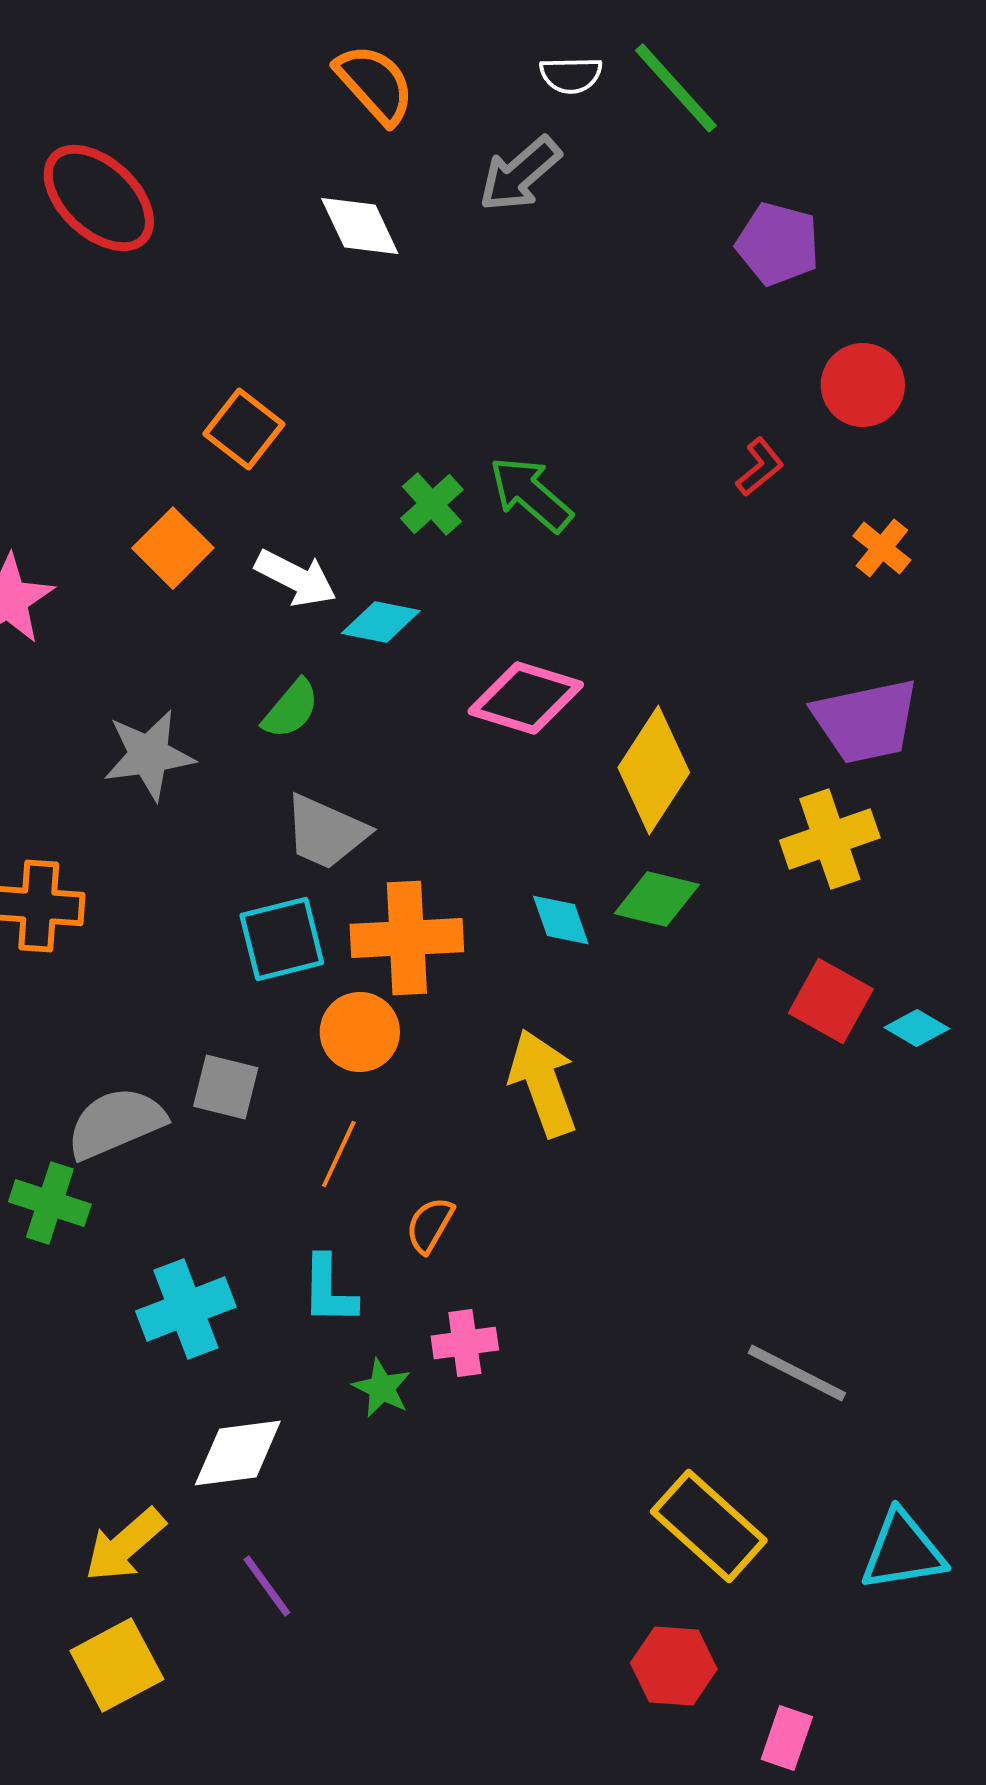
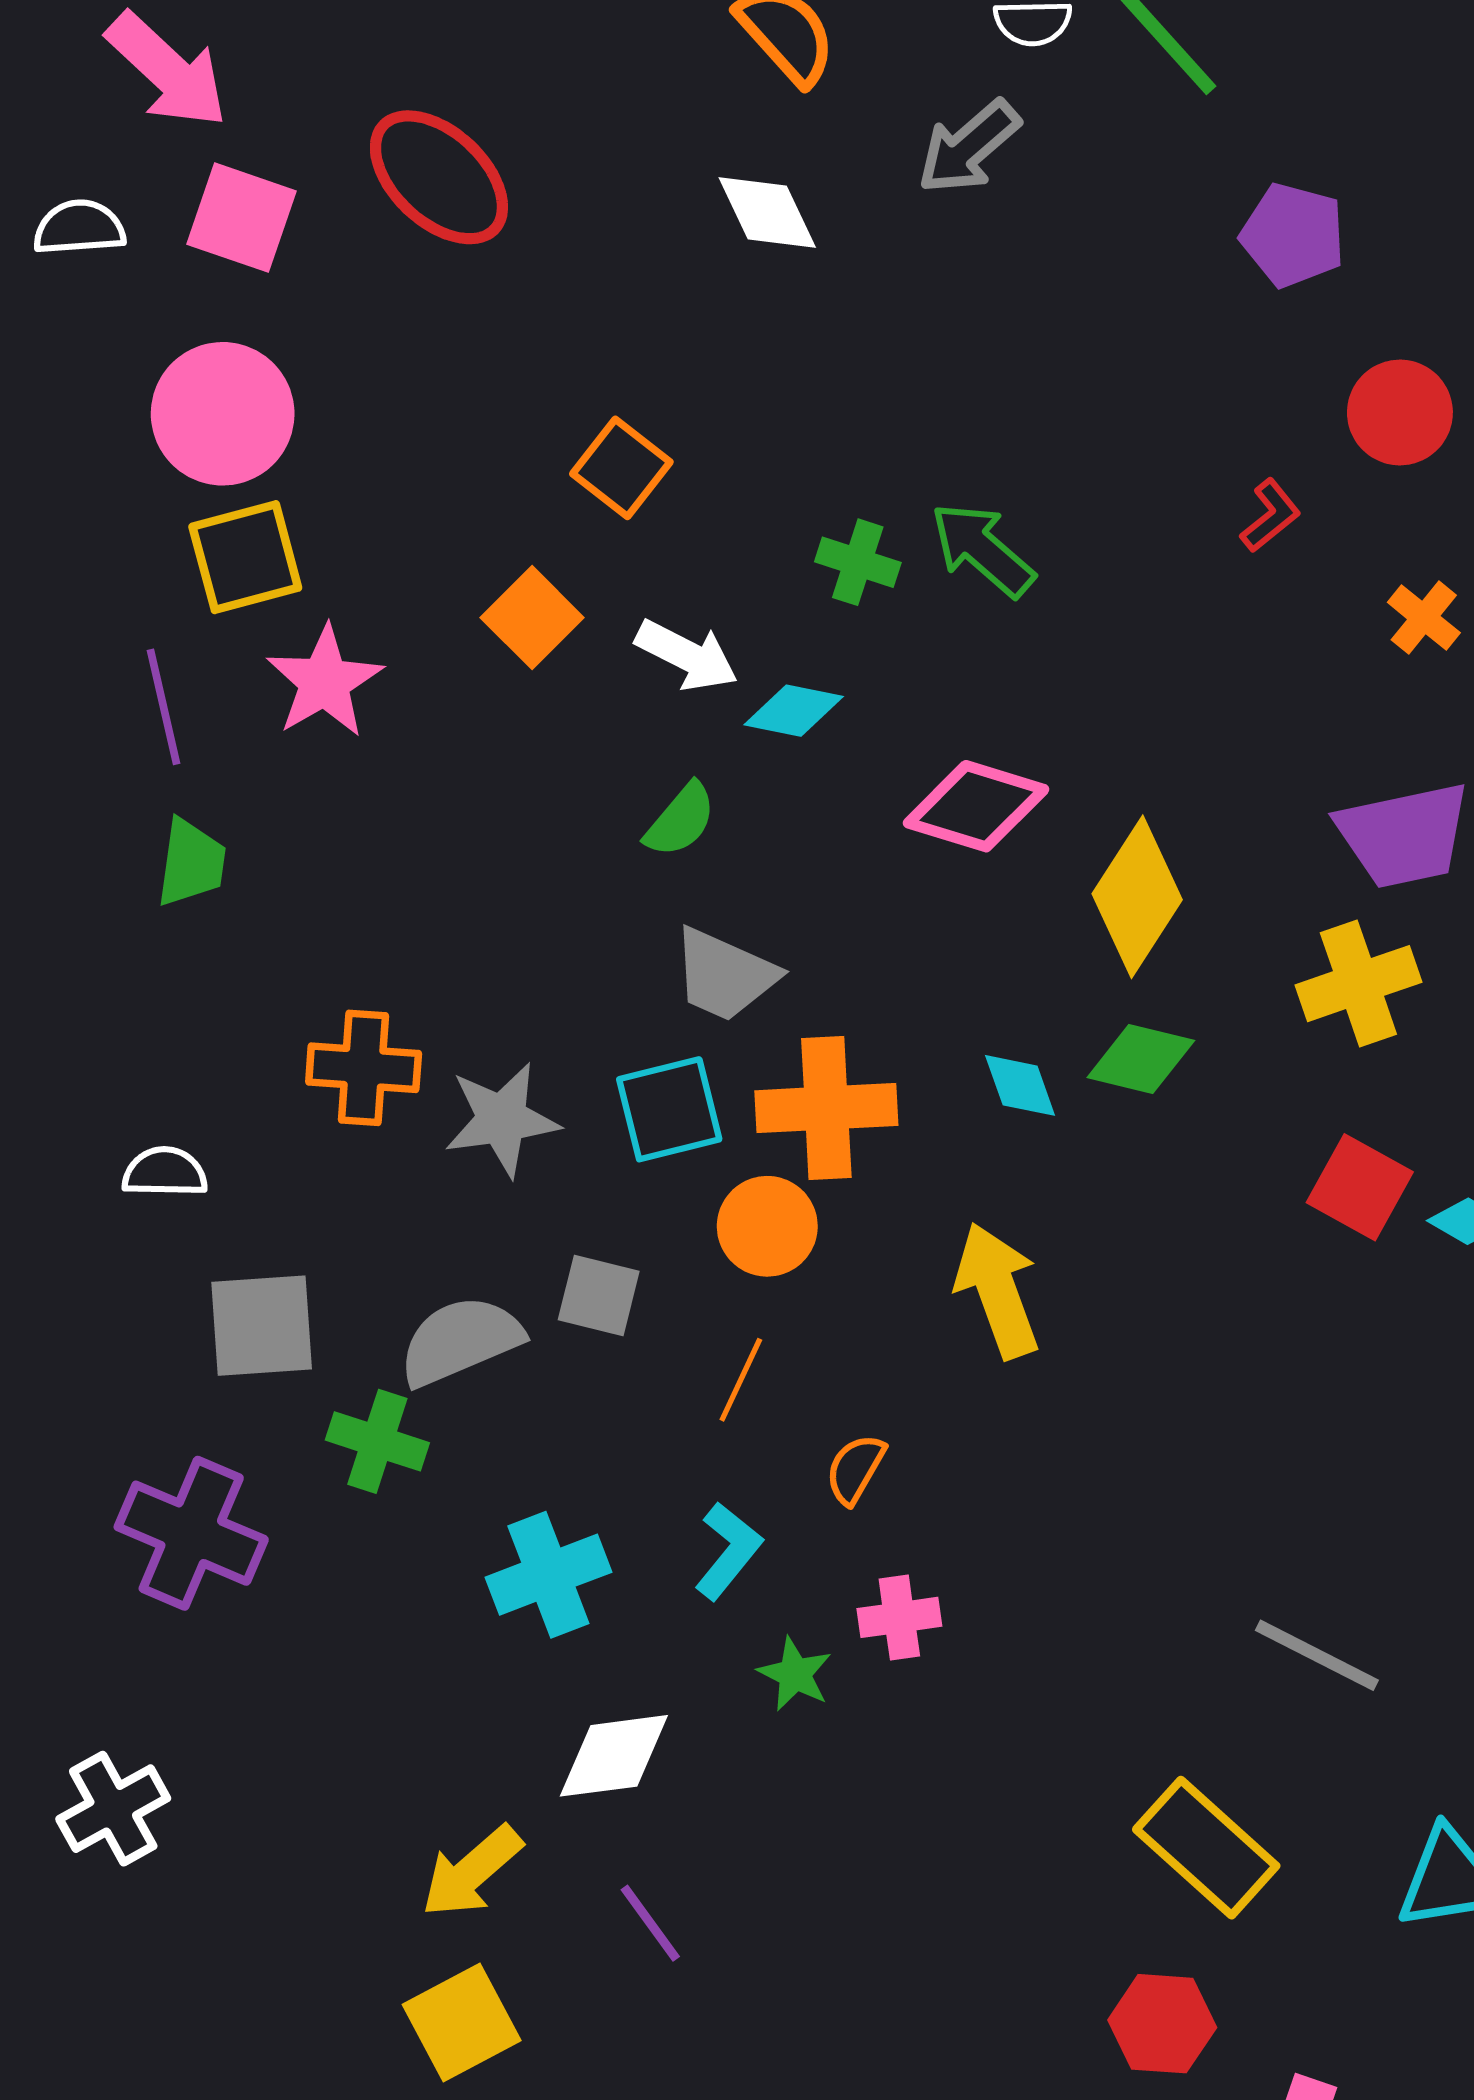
green cross: (432, 504) -> (858, 562), turned -30
gray star: (149, 755) -> (502, 1119), moved
cyan L-shape: (329, 1290) -> (728, 1551), turned -142

